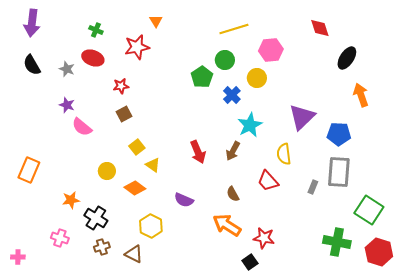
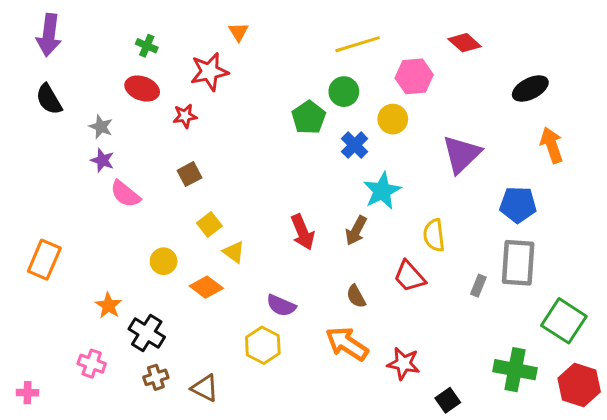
red diamond: (320, 28) -> (465, 43), moved, turned -30
black ellipse: (347, 58) -> (530, 89), turned 30
gray star: (67, 69) -> (101, 127), moved
red star: (121, 86) -> (185, 116), moved
purple triangle: (302, 117) -> (462, 154), moved
orange star: (71, 200) -> (109, 306), turned -30
yellow hexagon: (151, 226) -> (263, 345), moved
black square: (250, 262) -> (448, 400), moved

